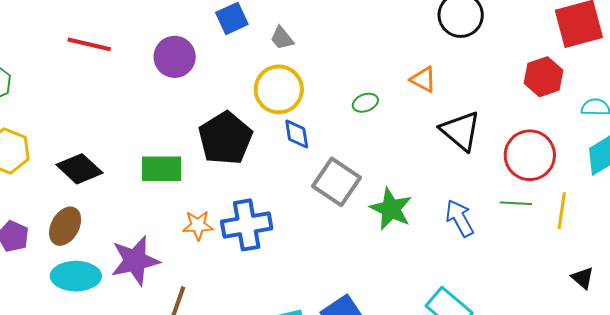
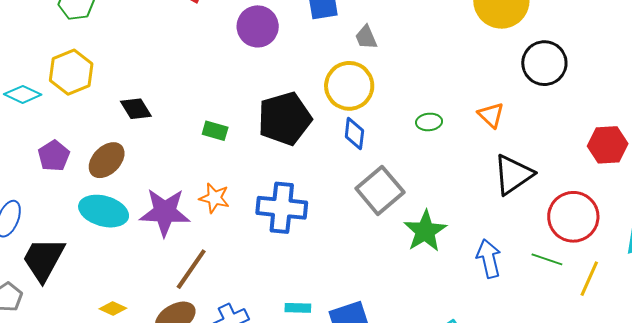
black triangle: (461, 131) -> (513, 175), turned 30
black diamond: (79, 169) -> (136, 109), size x0.7
green rectangle: (162, 169) -> (215, 131), size x0.6
orange star: (198, 225) -> (214, 198), moved

